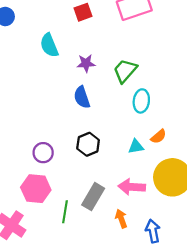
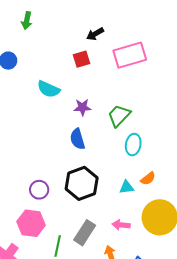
cyan semicircle: (49, 45) -> (48, 89), turned -45
black hexagon: (88, 144) -> (82, 183), size x1.5
pink arrow: (132, 187) -> (121, 225), size x0.7

